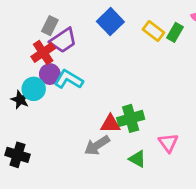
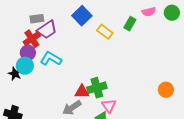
gray rectangle: (50, 26) -> (37, 19), turned 56
yellow rectangle: (153, 31) -> (105, 32), moved
purple circle: (50, 74) -> (28, 53), moved
pink triangle: (168, 143) -> (109, 106), moved

